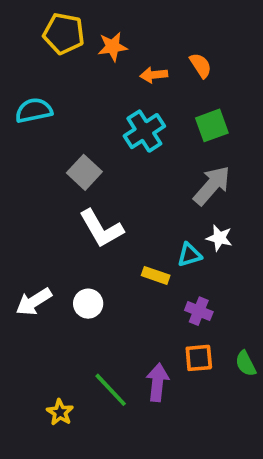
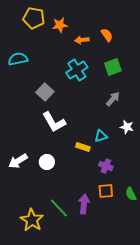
gray arrow: (212, 185) -> (113, 99), size x0.7
white star: (219, 238) -> (127, 127), moved
yellow star: (60, 412) -> (32, 220), size x1.6

